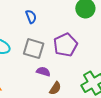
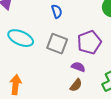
purple semicircle: (43, 72) -> (78, 67), moved

